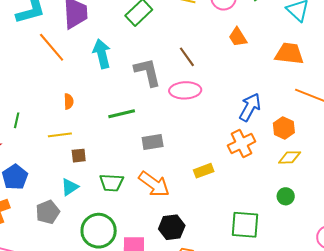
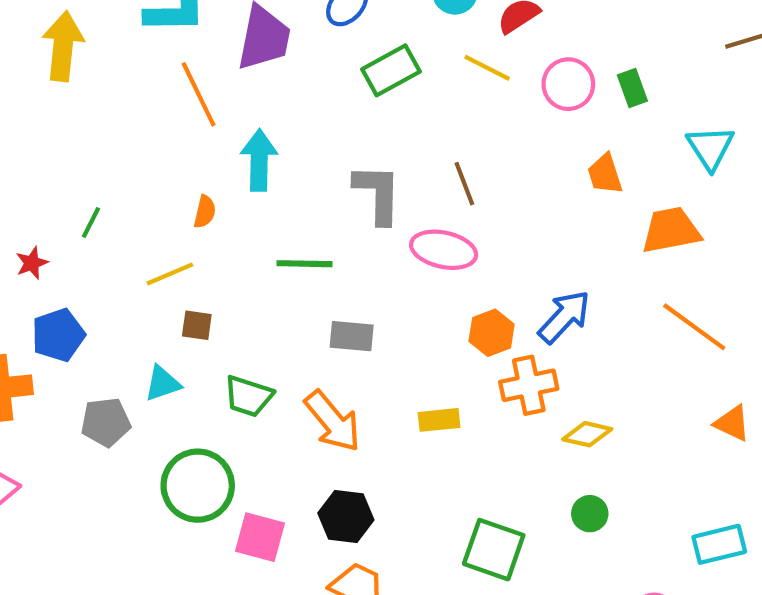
orange trapezoid: (238, 37) -> (605, 174), moved
cyan arrow: (102, 54) -> (259, 160), moved
orange trapezoid: (289, 54) -> (671, 230), turned -32
orange hexagon: (284, 128) -> (492, 333), moved
yellow line: (60, 135) -> (170, 274), turned -30
yellow diamond: (290, 157) -> (587, 434), moved

